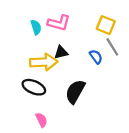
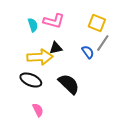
gray line: (112, 47) -> (103, 43), turned 66
black semicircle: (75, 92) -> (69, 84), turned 105

